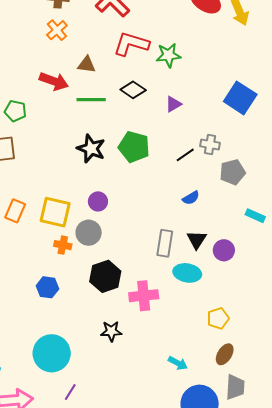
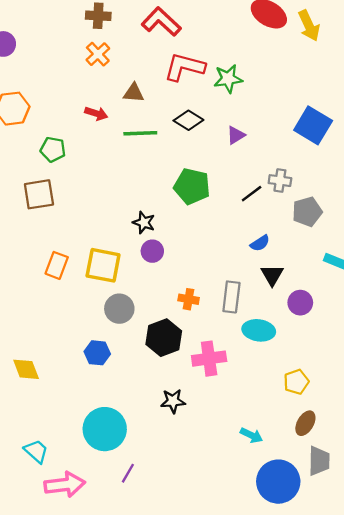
red arrow: (54, 81) -> (96, 113), size x0.7
black star: (91, 149) -> (144, 223), moved, size x0.7
gray circle: (89, 233) -> (119, 309), moved
black triangle: (197, 240) -> (272, 275), moved
orange cross: (63, 245) -> (189, 299), moved

